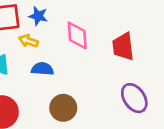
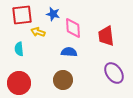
blue star: (38, 16) -> (53, 14), moved
blue semicircle: (42, 69) -> (69, 52), moved

